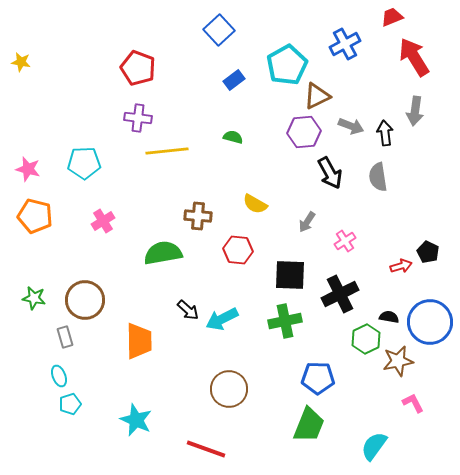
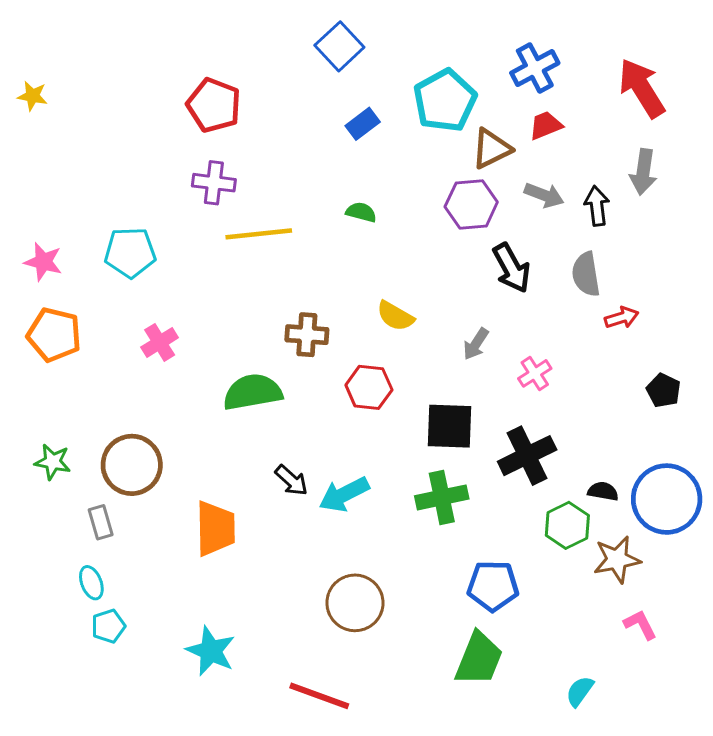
red trapezoid: (392, 17) -> (546, 125), moved
red arrow: (401, 266) -> (622, 318), moved
cyan semicircle: (374, 446) -> (580, 691), size x0.7

